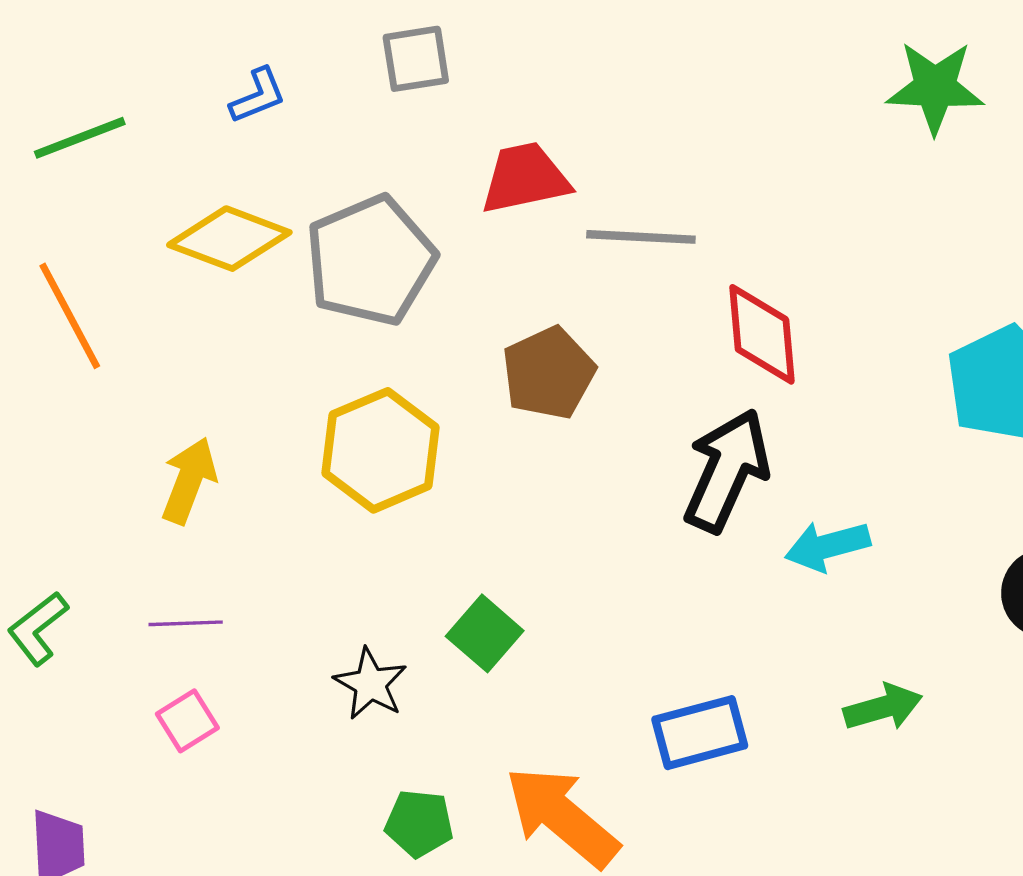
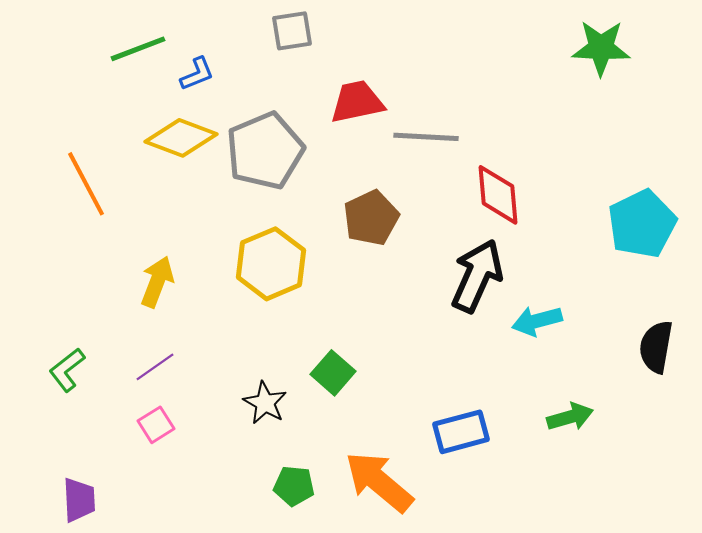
blue L-shape: (258, 96) -> (197, 74), moved
green line: (80, 138) -> (138, 49), moved
purple line: (186, 623) -> (155, 367), turned -33

